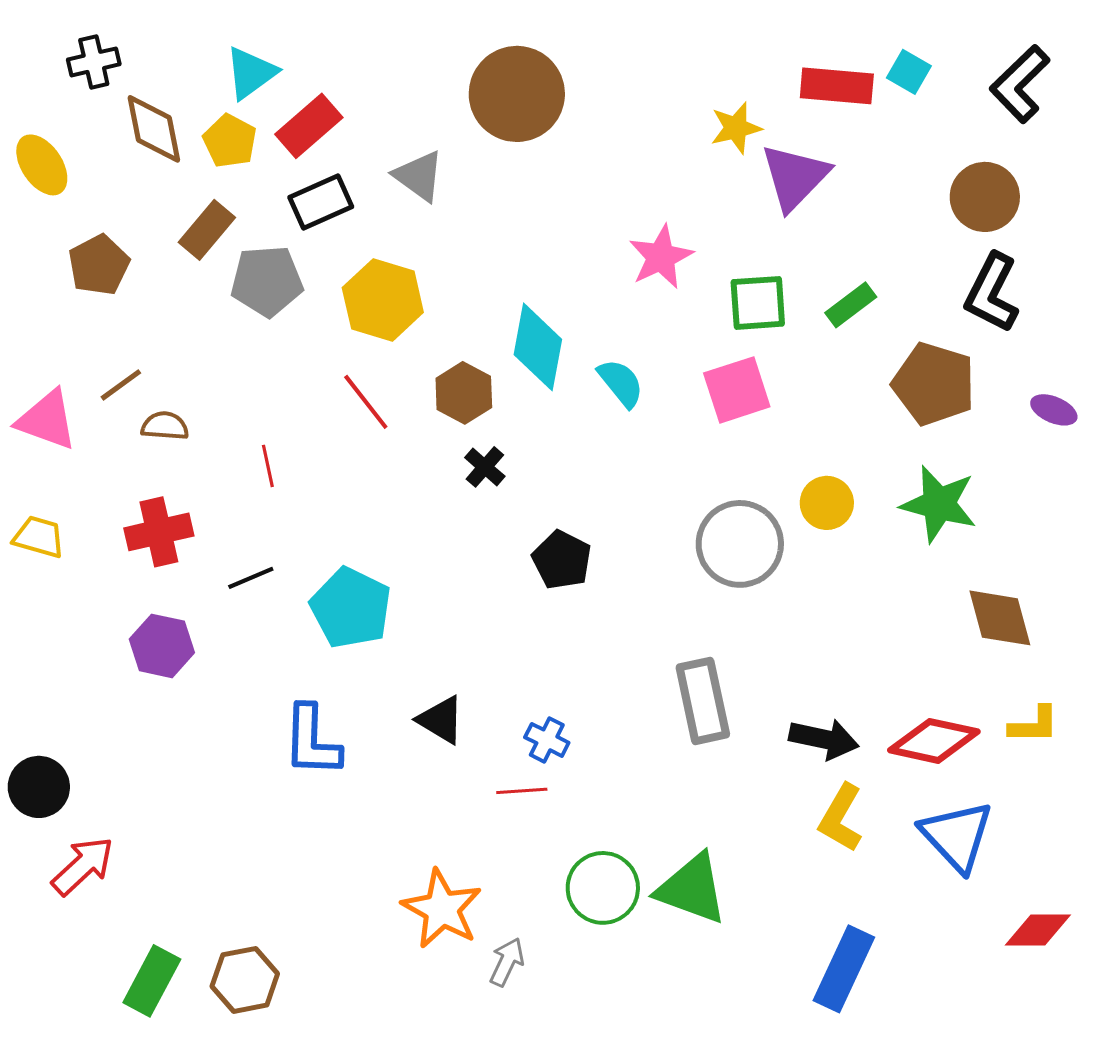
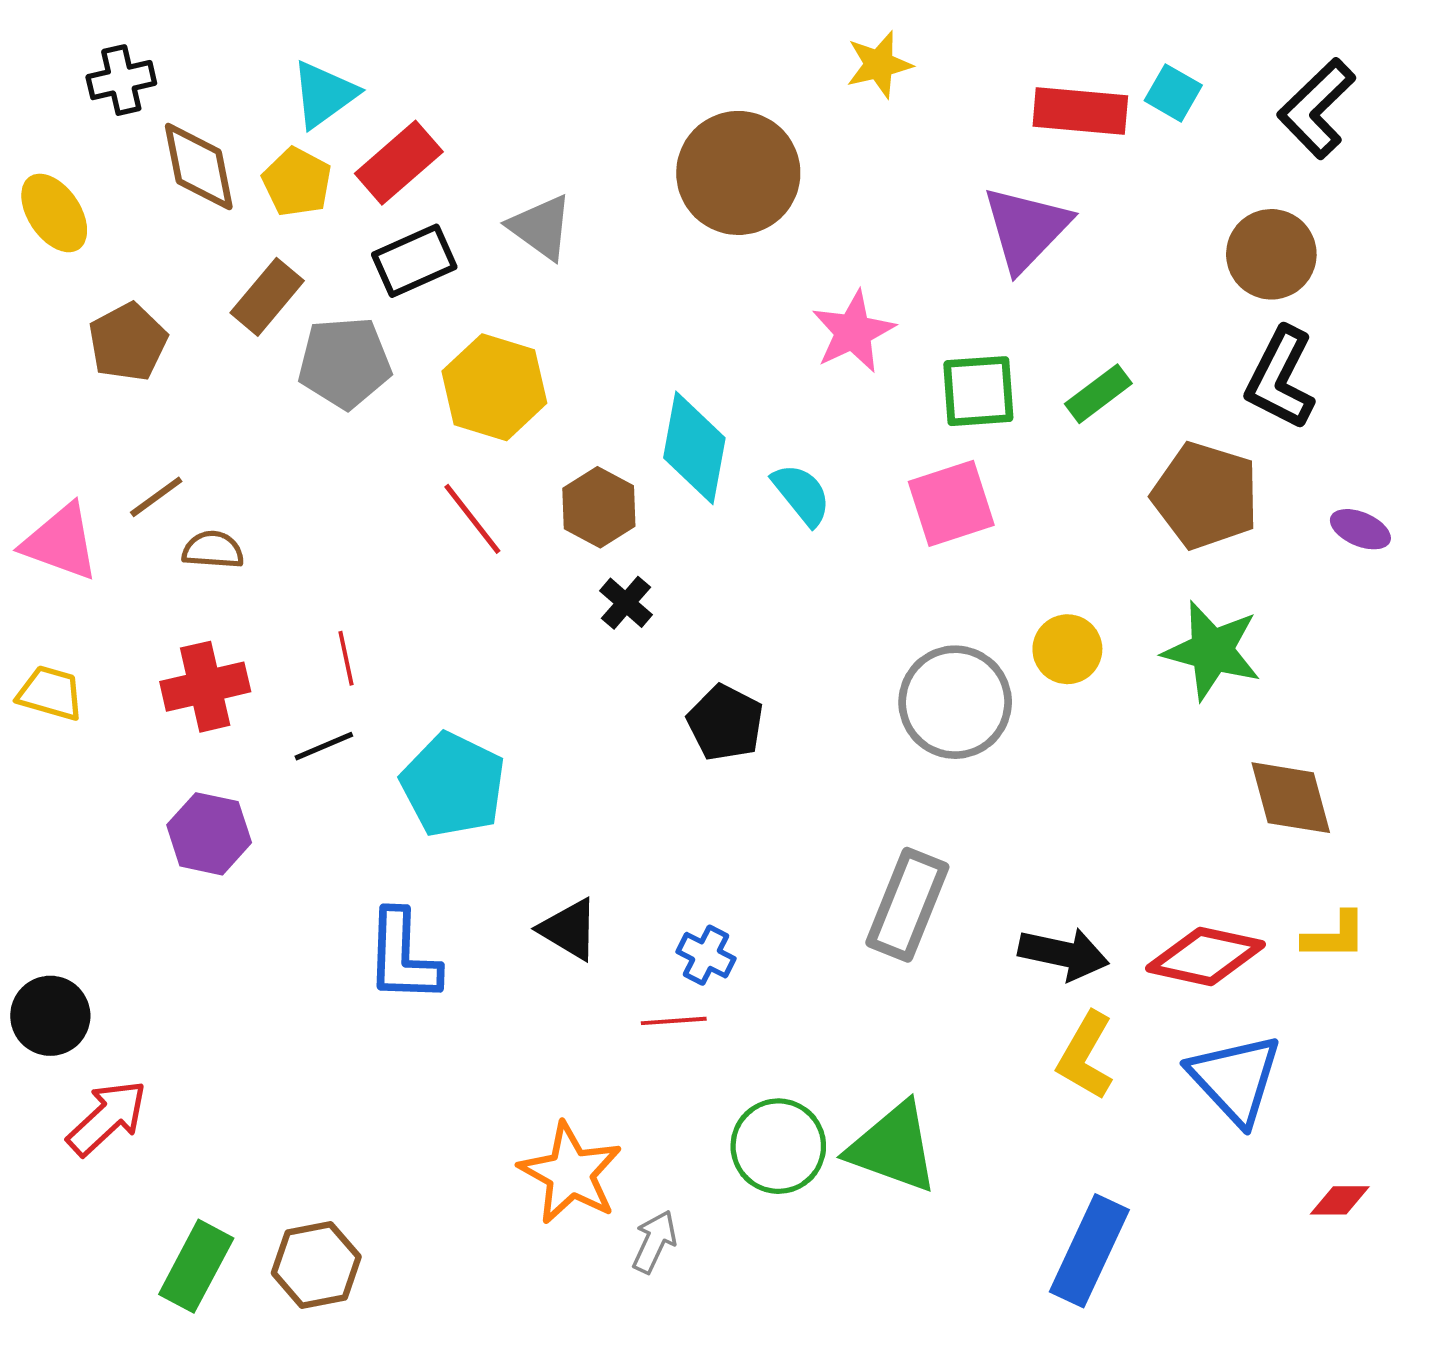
brown circle: (517, 94) -> (738, 173), moved
yellow star: (736, 128) -> (879, 65), moved
red line: (268, 466) -> (346, 658), moved
gray rectangle: (703, 701) -> (907, 905), turned 34
red diamond: (1038, 930) -> (1340, 1200), size x0.7

